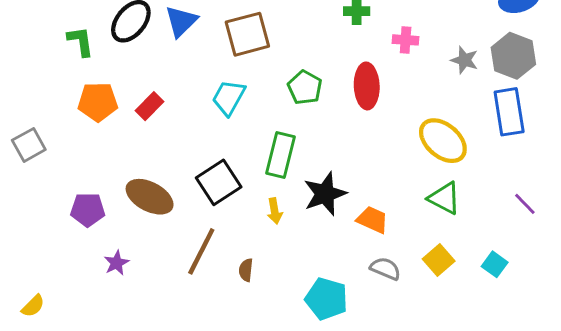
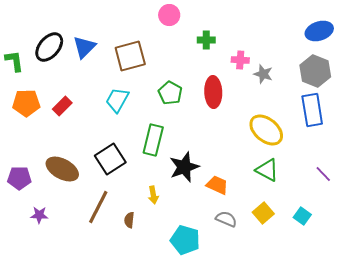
gray star: (464, 60) -> (263, 74), moved
yellow arrow: (275, 211) -> (153, 195), moved
purple star: (116, 263) -> (39, 215), turned 30

